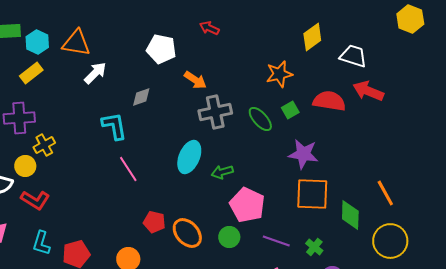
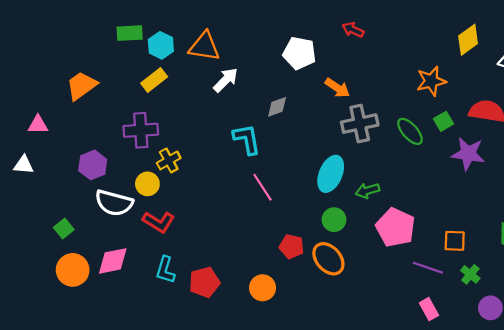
purple star: (303, 154) -> (468, 154), moved
orange square: (312, 194) -> (455, 241), moved, size x0.6
green circle: (229, 237) -> (334, 220), moved

